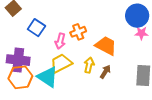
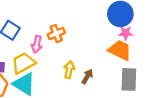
orange trapezoid: (106, 46) -> (120, 50), moved
yellow trapezoid: (61, 63) -> (23, 63), moved

